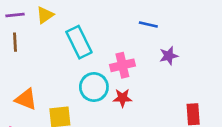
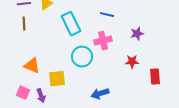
blue line: (148, 24) -> (107, 15), moved
red star: (122, 98) -> (132, 62), moved

